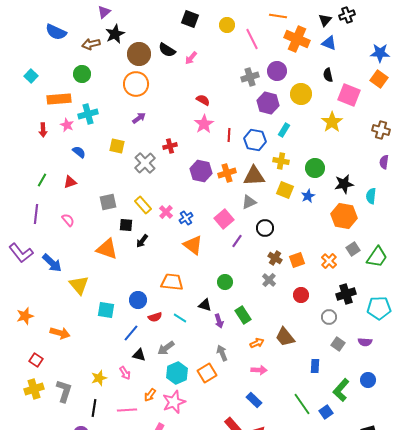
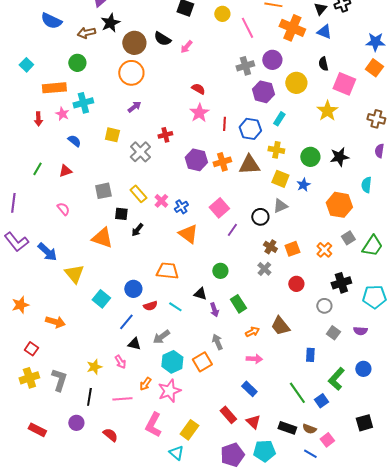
black star: (344, 184) -> (339, 157), moved
gray triangle: (249, 202) -> (280, 206), moved
purple line: (36, 214) -> (13, 203), moved
cyan square: (106, 310) -> (101, 299), turned 30

